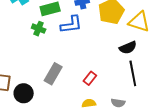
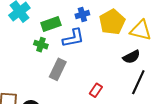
black line: (133, 73) -> (138, 82), turned 40
gray rectangle: (53, 74) -> (58, 69), moved

